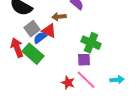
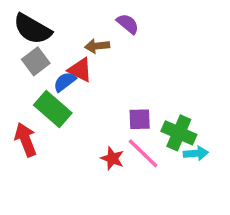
gray square: (32, 29) -> (36, 61), moved
green cross: (91, 43) -> (179, 133), moved
red arrow: (17, 48) -> (26, 140), moved

